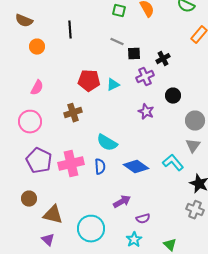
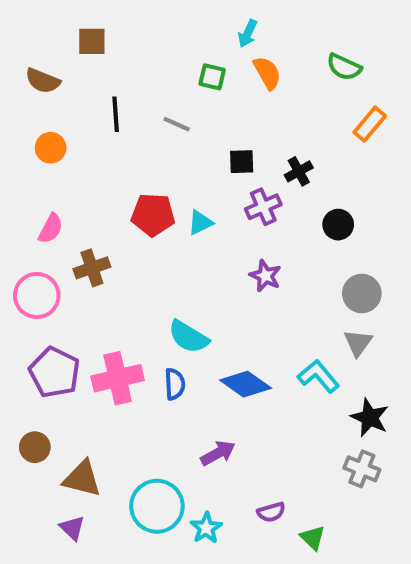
brown semicircle: (24, 21) -> (43, 81), moved
gray line: (117, 42) -> (177, 124), moved
black circle: (173, 96) -> (338, 225), moved
brown cross: (73, 113) -> (92, 268), moved
purple semicircle: (143, 219) -> (271, 512), moved
cyan star: (134, 240) -> (206, 528), moved

